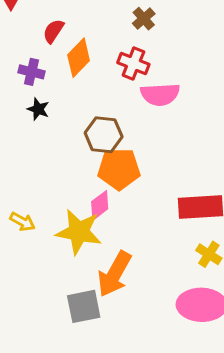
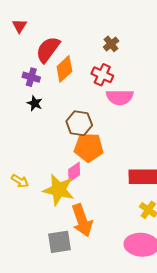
red semicircle: (53, 31) -> (48, 50), size x1.6
orange arrow: (114, 274) -> (82, 220), turned -52

